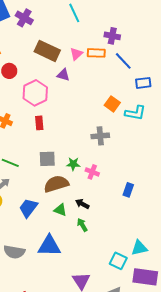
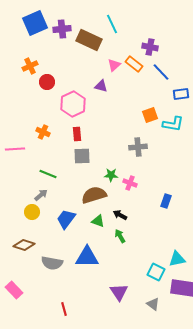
purple cross: (24, 18) -> (62, 29), turned -36
brown rectangle: (47, 51) -> (89, 40), moved
orange rectangle: (96, 53) -> (134, 64), turned 36
orange square: (112, 104) -> (150, 115), turned 35
gray square: (47, 159) -> (82, 156), moved

